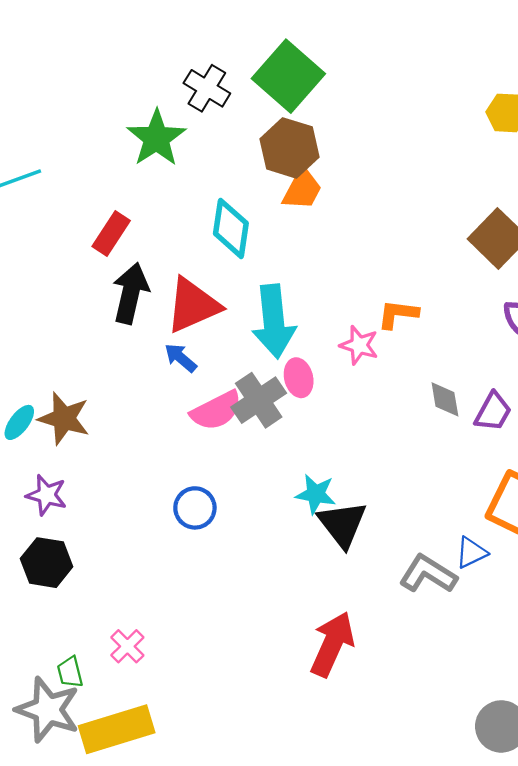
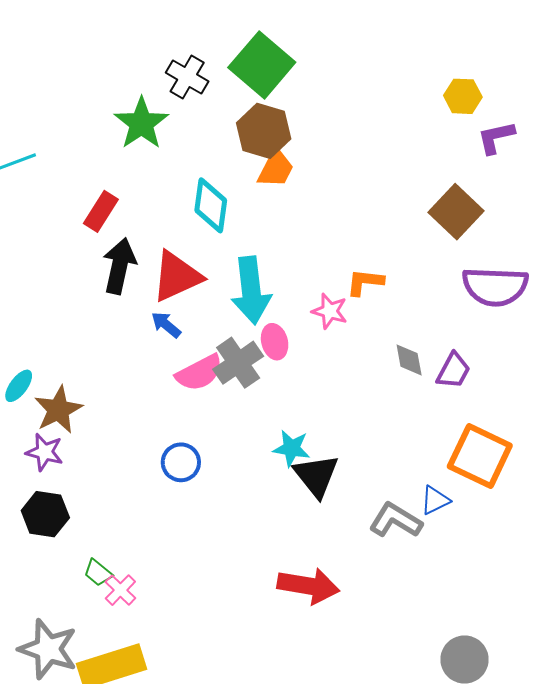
brown star: (64, 418) -> (58, 410), moved, turned 30
red arrow: (332, 644) -> (308, 586), turned 76
green trapezoid: (70, 672) -> (98, 573), moved, turned -36

